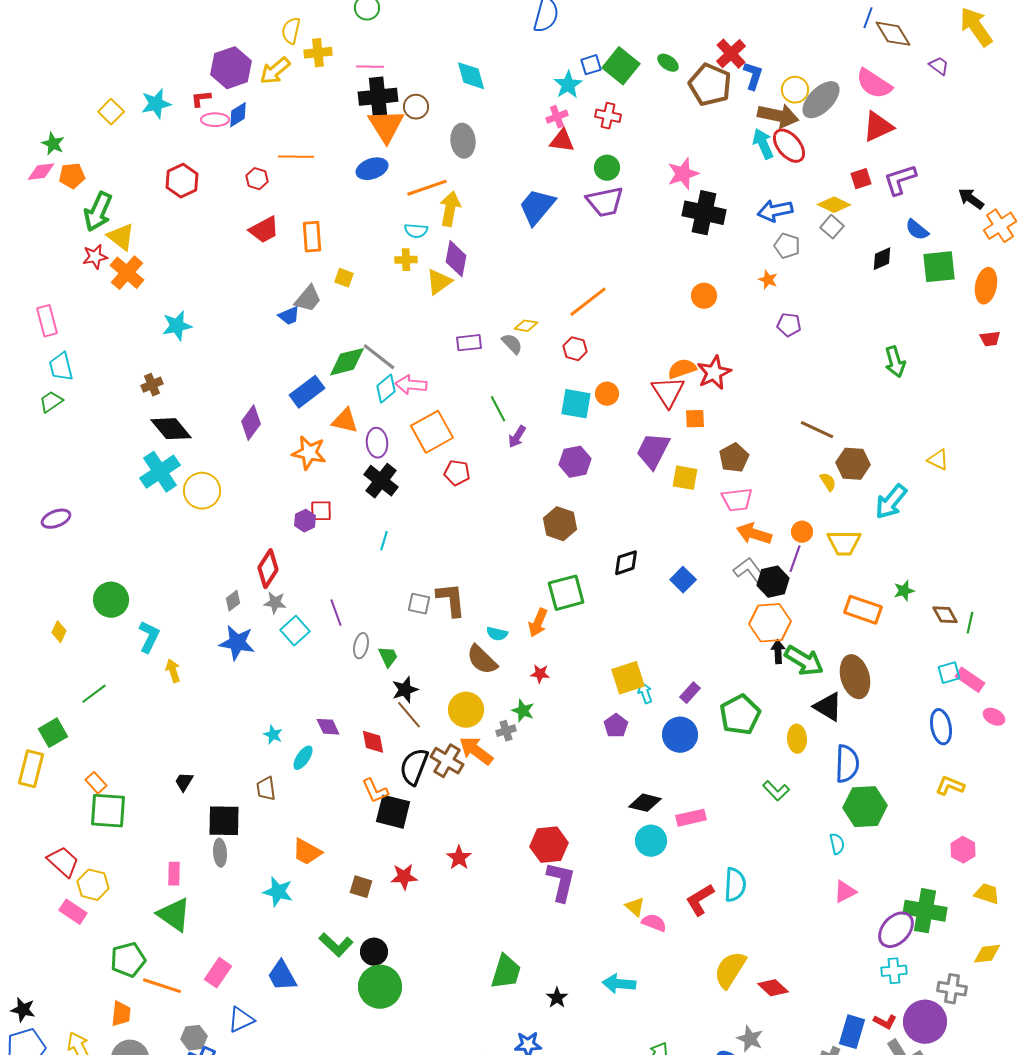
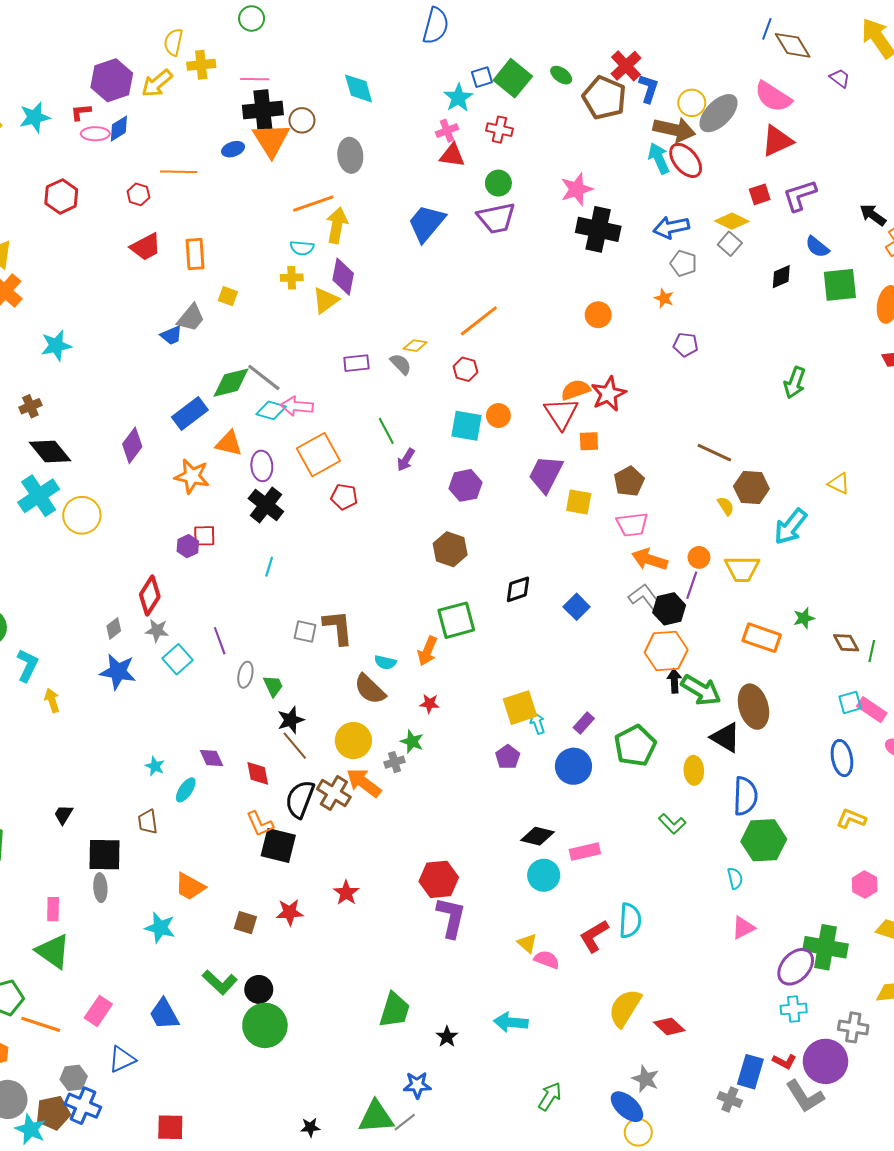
blue ellipse: (372, 169) -> (233, 149), moved, size x0.7
green arrow: (895, 362) -> (795, 383), turned 36
cyan diamond: (386, 389) -> (271, 410), turned 56

